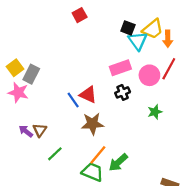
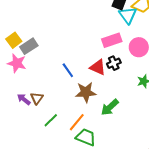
gray rectangle: (31, 74) -> (29, 46), turned 30
red triangle: (88, 95) -> (98, 67), moved
orange line: (98, 155) -> (77, 122), moved
green arrow: (118, 162) -> (110, 107), moved

